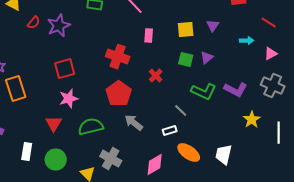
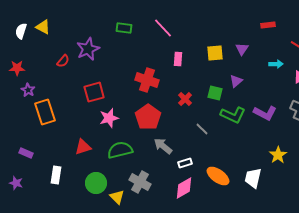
red semicircle: (34, 23) -> (63, 61), moved
green square: (186, 60) -> (215, 93), moved
pink star: (69, 99) -> (109, 118), moved
gray line: (181, 111) -> (202, 129), moved
yellow star: (252, 120) -> (278, 155), moved
red triangle: (54, 124) -> (83, 147), turned 42
white rectangle: (170, 131) -> (185, 163), moved
green circle: (56, 160) -> (96, 183), moved

